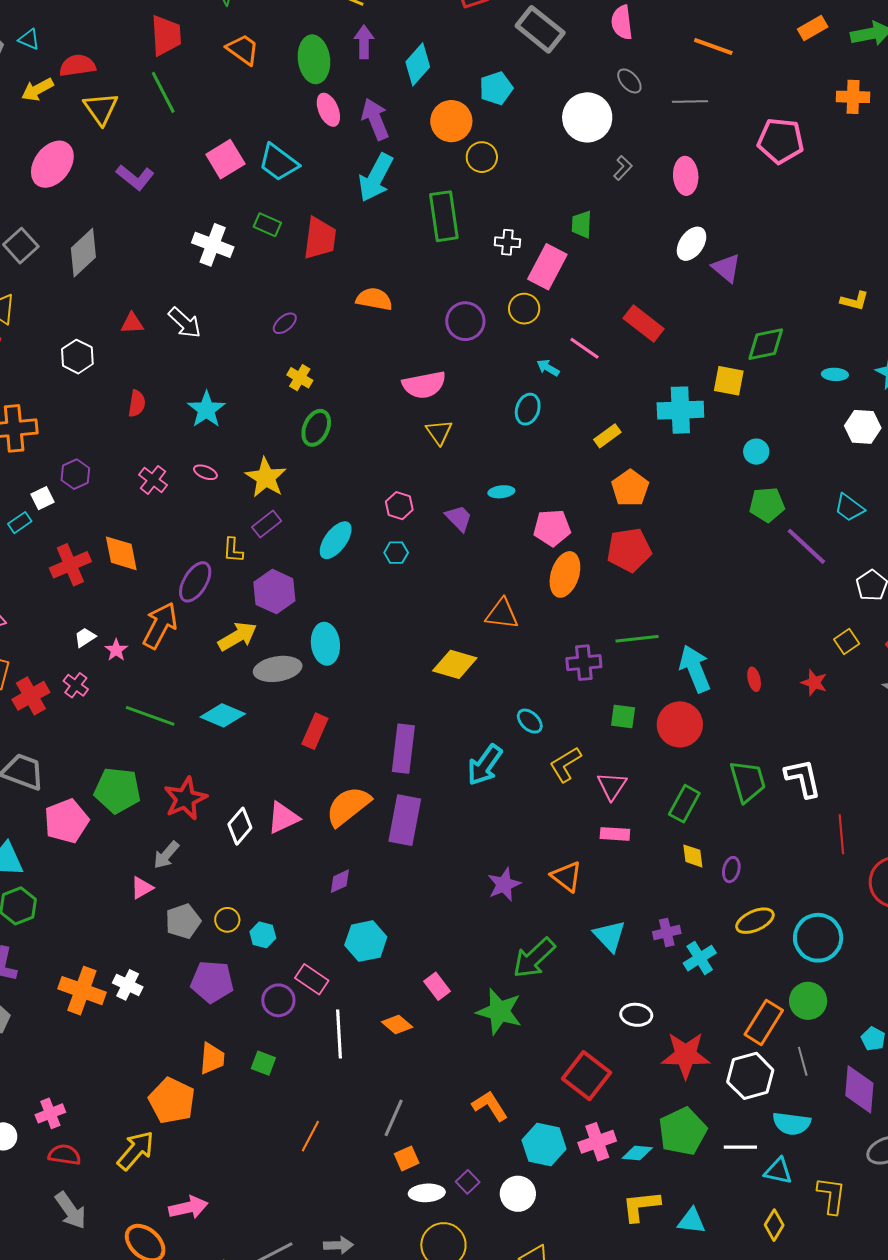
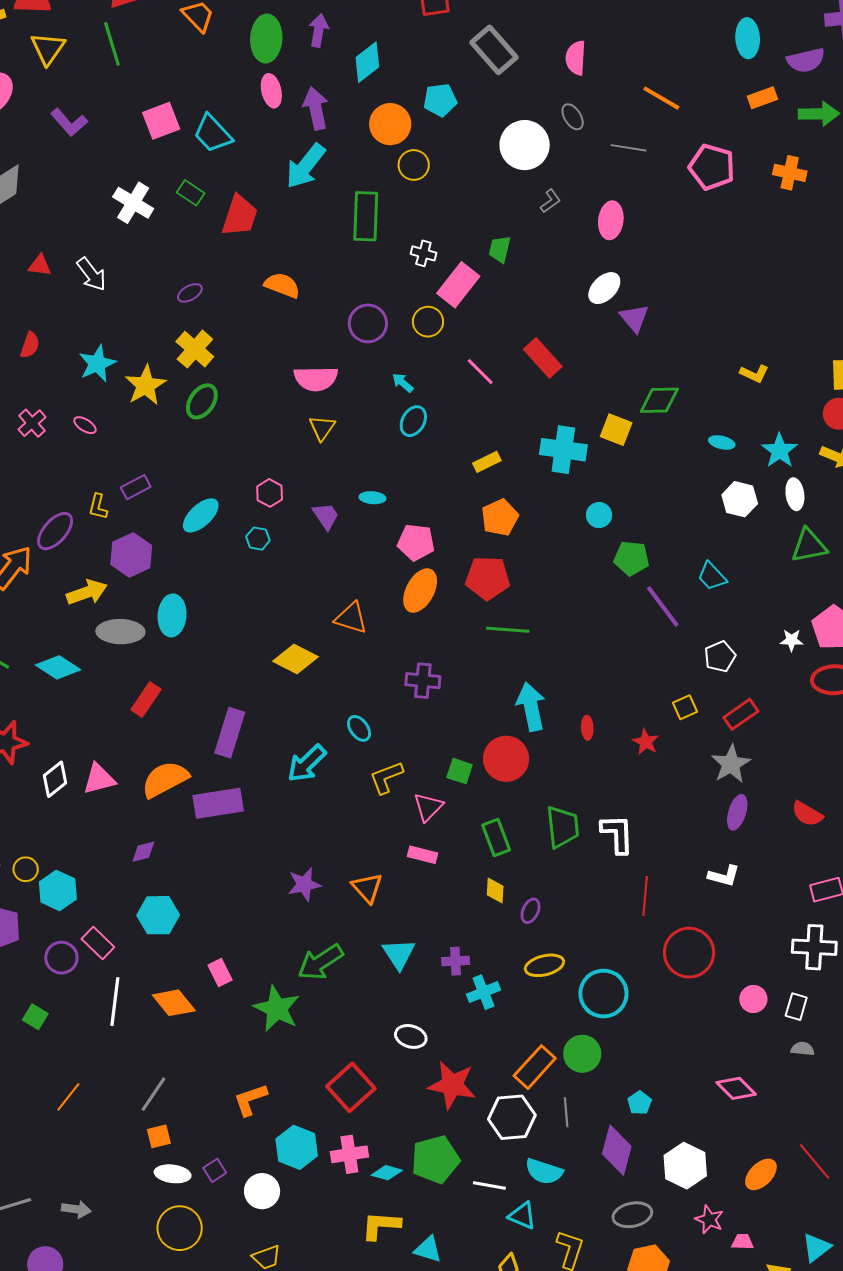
pink pentagon: (781, 141) -> (712, 167), moved
cyan arrow: (548, 368) -> (403, 383), moved
yellow cross: (300, 378) -> (195, 349), size x1.5
cyan circle: (756, 452) -> (599, 515), moved
yellow star: (266, 478) -> (145, 385), moved
green line: (637, 639) -> (508, 630), moved
green square: (623, 717) -> (460, 771), moved
green rectangle: (684, 804) -> (496, 837), turned -60
purple rectangle: (405, 820) -> (218, 803), turned 60
cyan hexagon: (263, 935) -> (58, 890), size x1.5
orange diamond: (397, 1024) -> (174, 1003), size x1.4
orange L-shape: (490, 1106) -> (250, 1100), turned -87

